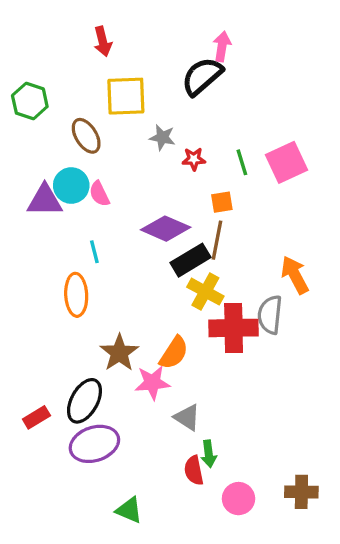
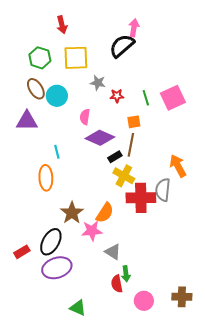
green hexagon: (30, 101) -> (40, 58), moved
brown ellipse: (86, 136) -> (36, 89), moved
cyan circle: (71, 186) -> (57, 96), moved
pink semicircle: (99, 194) -> (85, 117), moved, turned 35
black rectangle: (190, 260) -> (115, 157), size x0.6

